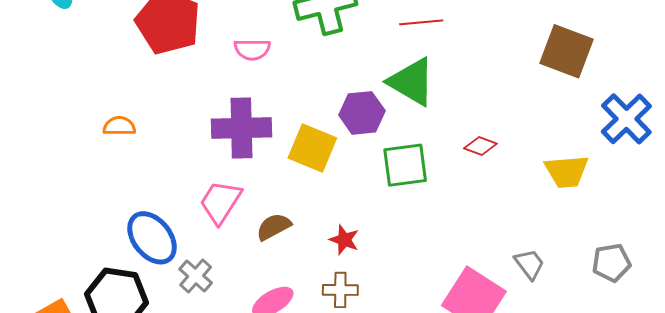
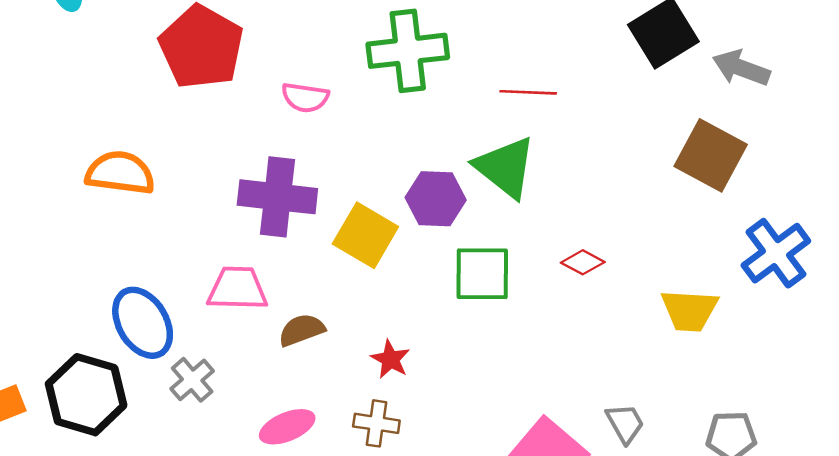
orange semicircle: (119, 126) -> (120, 173), size x1.6
pink trapezoid: (221, 202) -> (237, 289), turned 51

